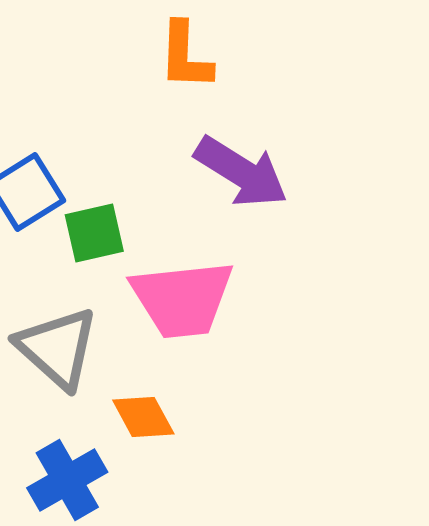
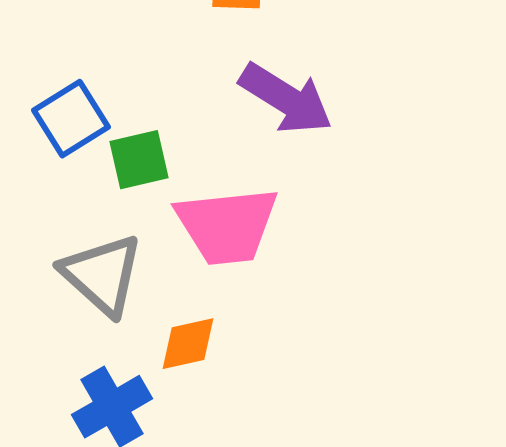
orange diamond: (143, 417) -> (188, 344), turned -74

